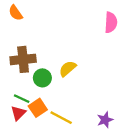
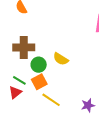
yellow semicircle: (68, 69) -> (61, 59), turned -112
orange square: (38, 108) -> (39, 82), moved

